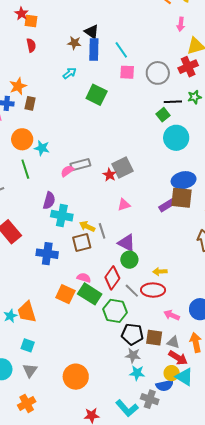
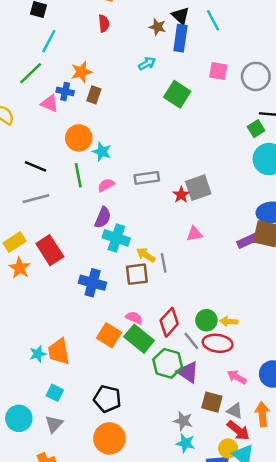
cyan line: (121, 50) -> (213, 20), moved
pink semicircle: (67, 171) -> (106, 185), moved
purple triangle: (127, 243) -> (188, 372), moved
green circle: (129, 260) -> (206, 320), moved
black pentagon: (132, 334) -> (107, 399), moved

